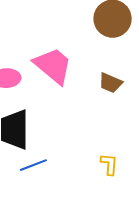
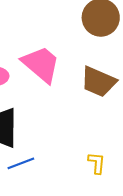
brown trapezoid: (111, 83) -> (98, 82), size x1.5

